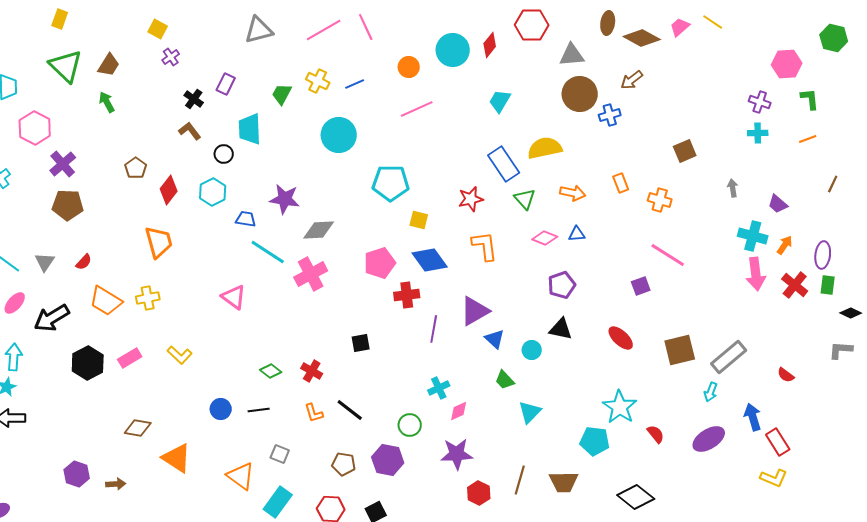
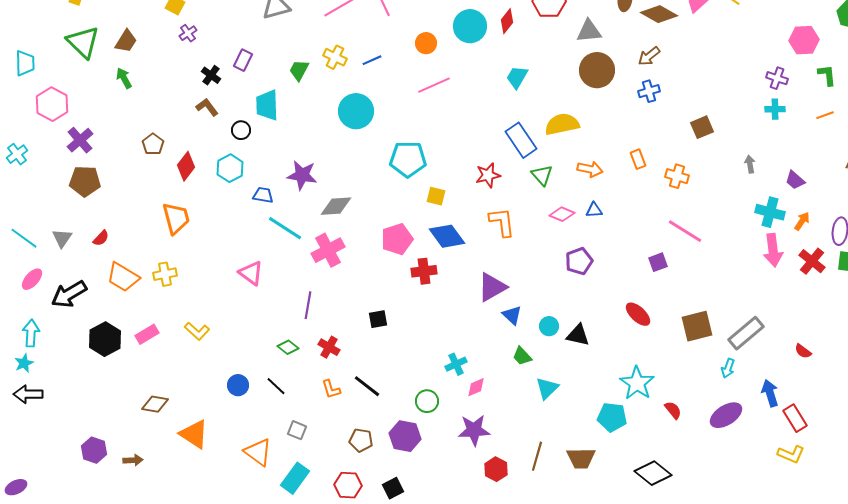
blue cross: (610, 115) -> (649, 91), moved
purple line: (434, 329) -> (308, 305), moved
black triangle: (561, 329) -> (578, 335), moved
black line: (259, 410) -> (276, 386), turned 50

